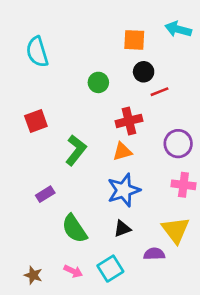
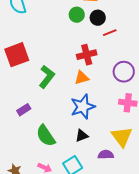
green circle: (98, 82) -> (77, 15), moved
red square: (36, 121) -> (17, 55), size x1.4

